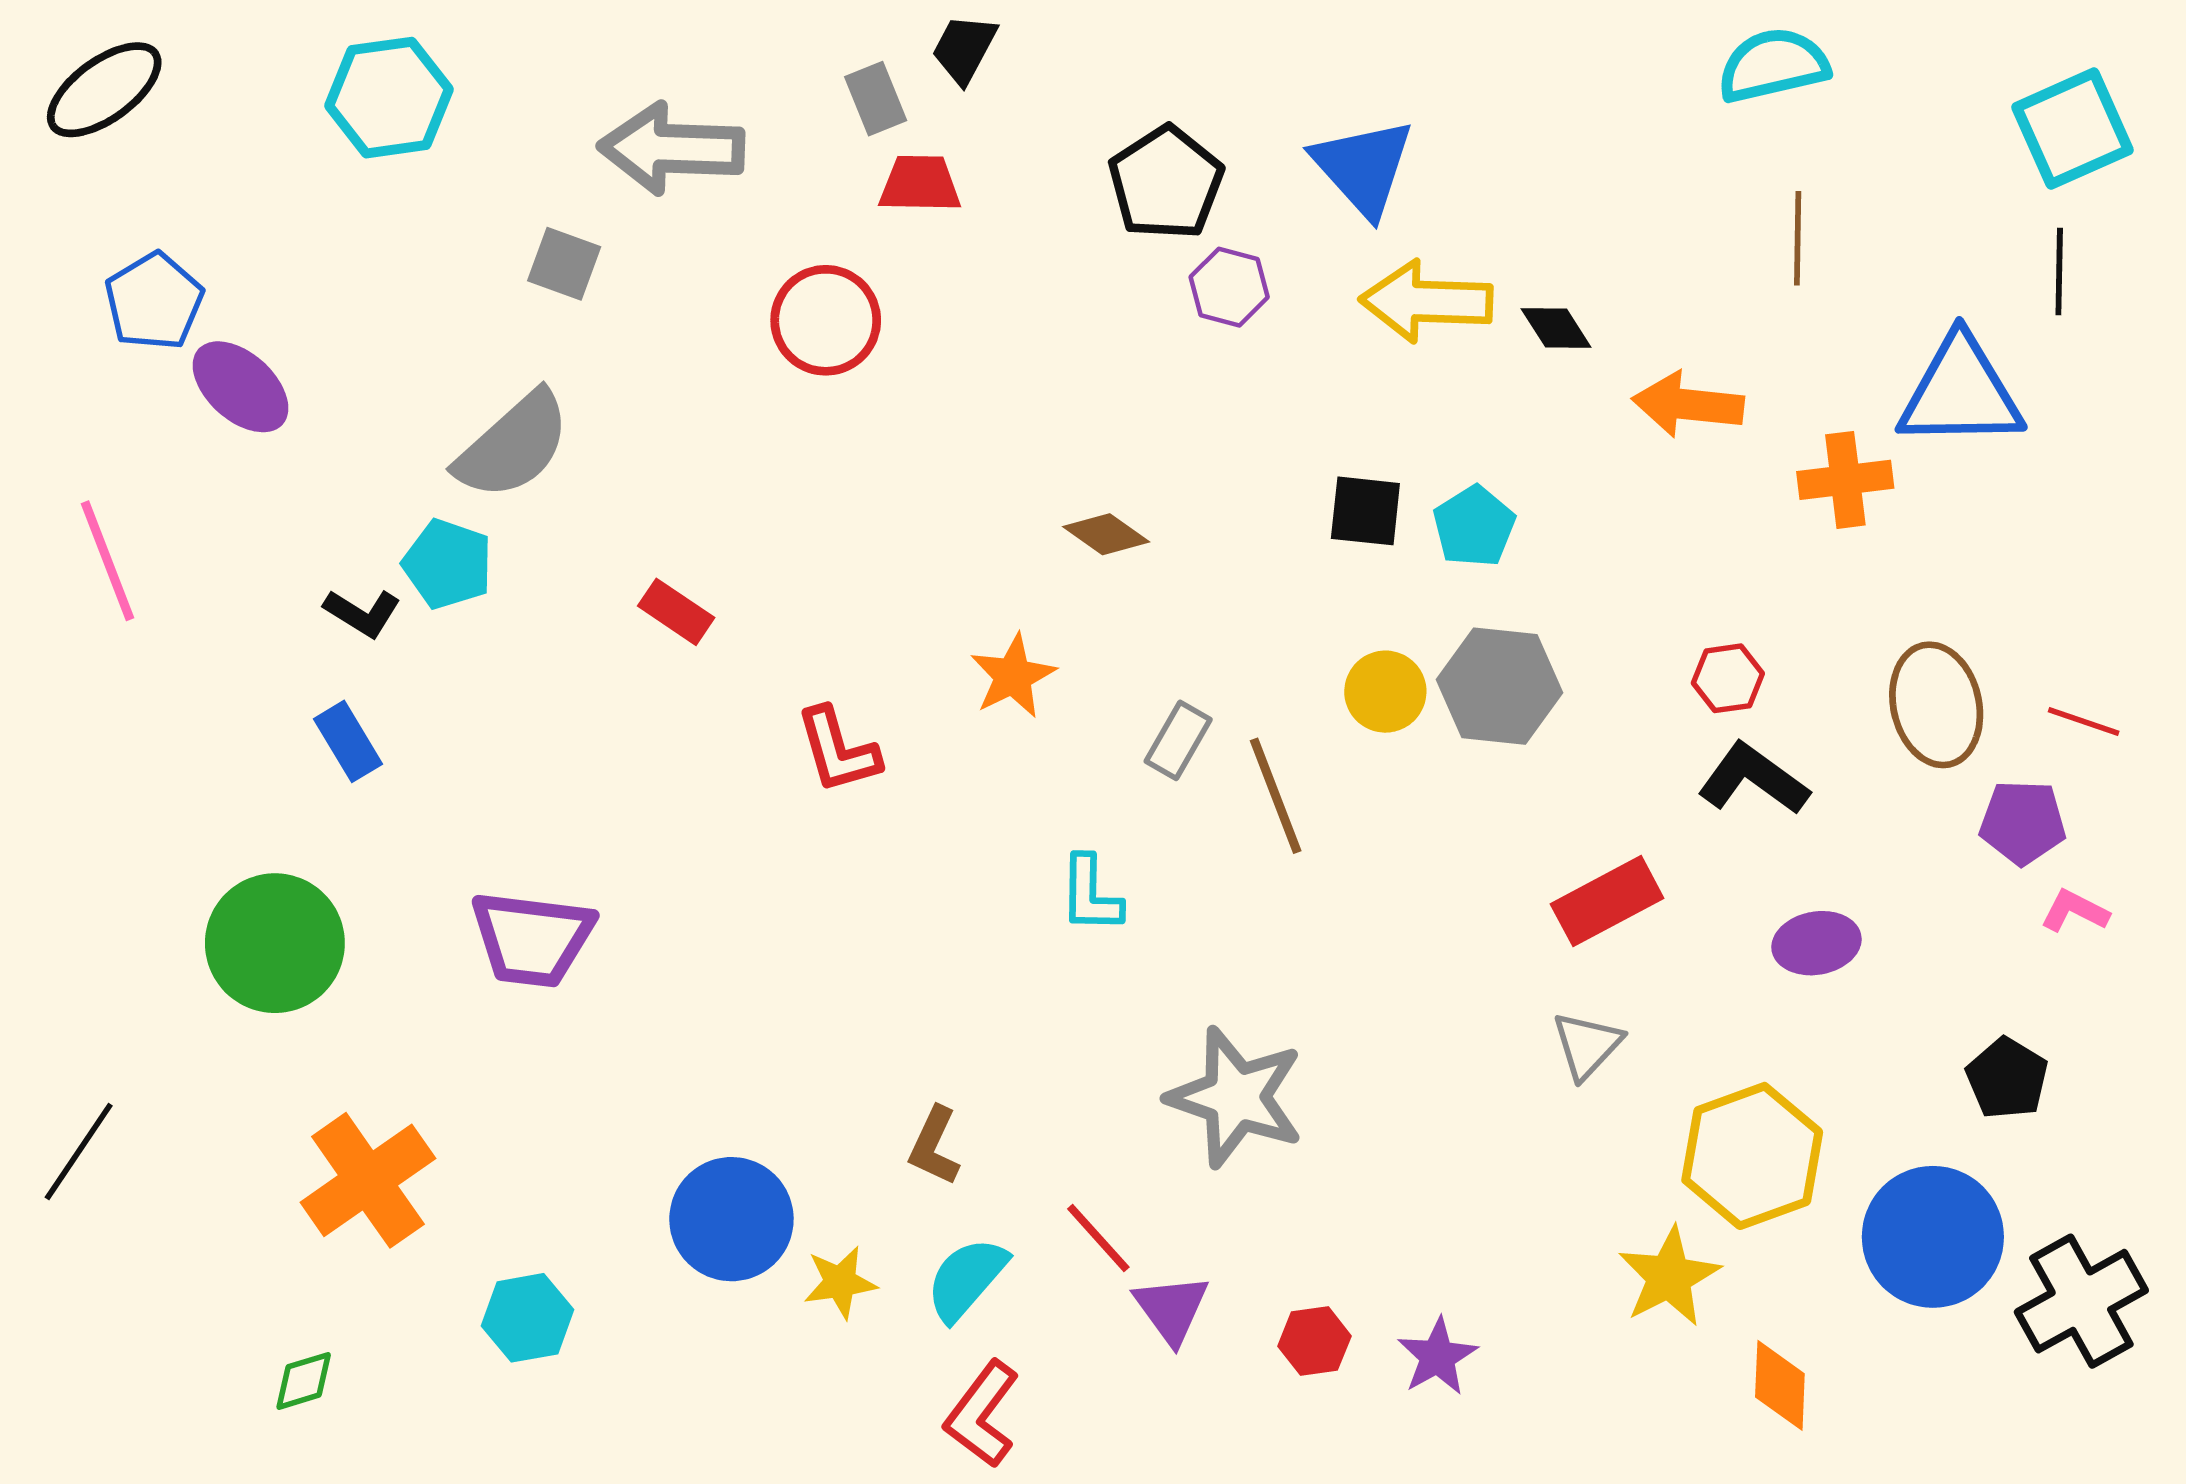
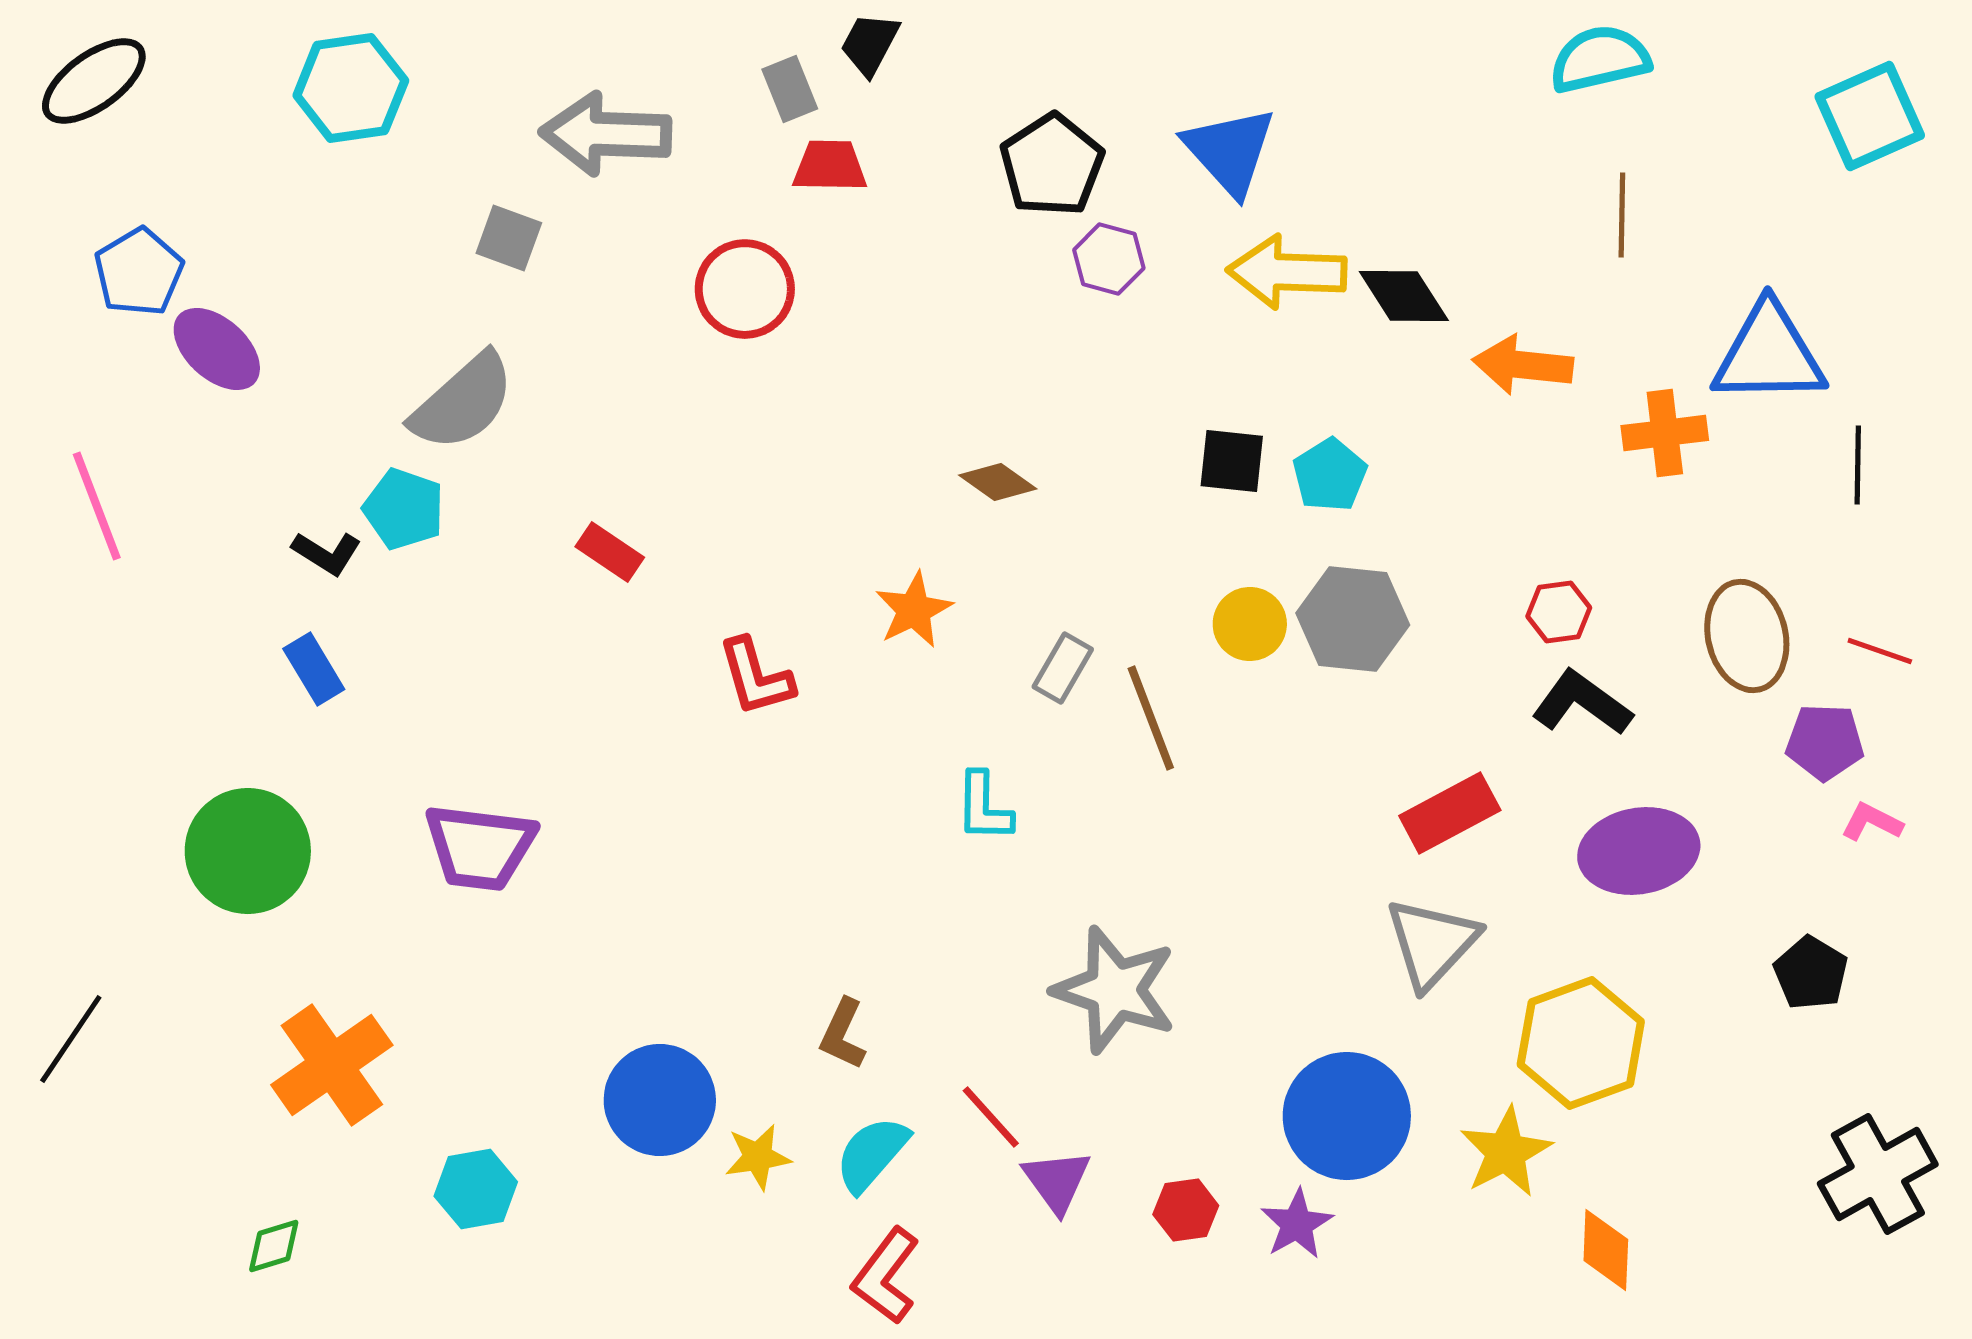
black line: (2059, 272) -> (1858, 465), moved
black diamond: (1556, 328) -> (1404, 296), size x1.4
purple ellipse: (1816, 943) -> (1639, 851), size x1.5
gray triangle: (1587, 1045) -> (1432, 943), size x1.5
blue circle: (1933, 1237) -> (1347, 1116), moved

